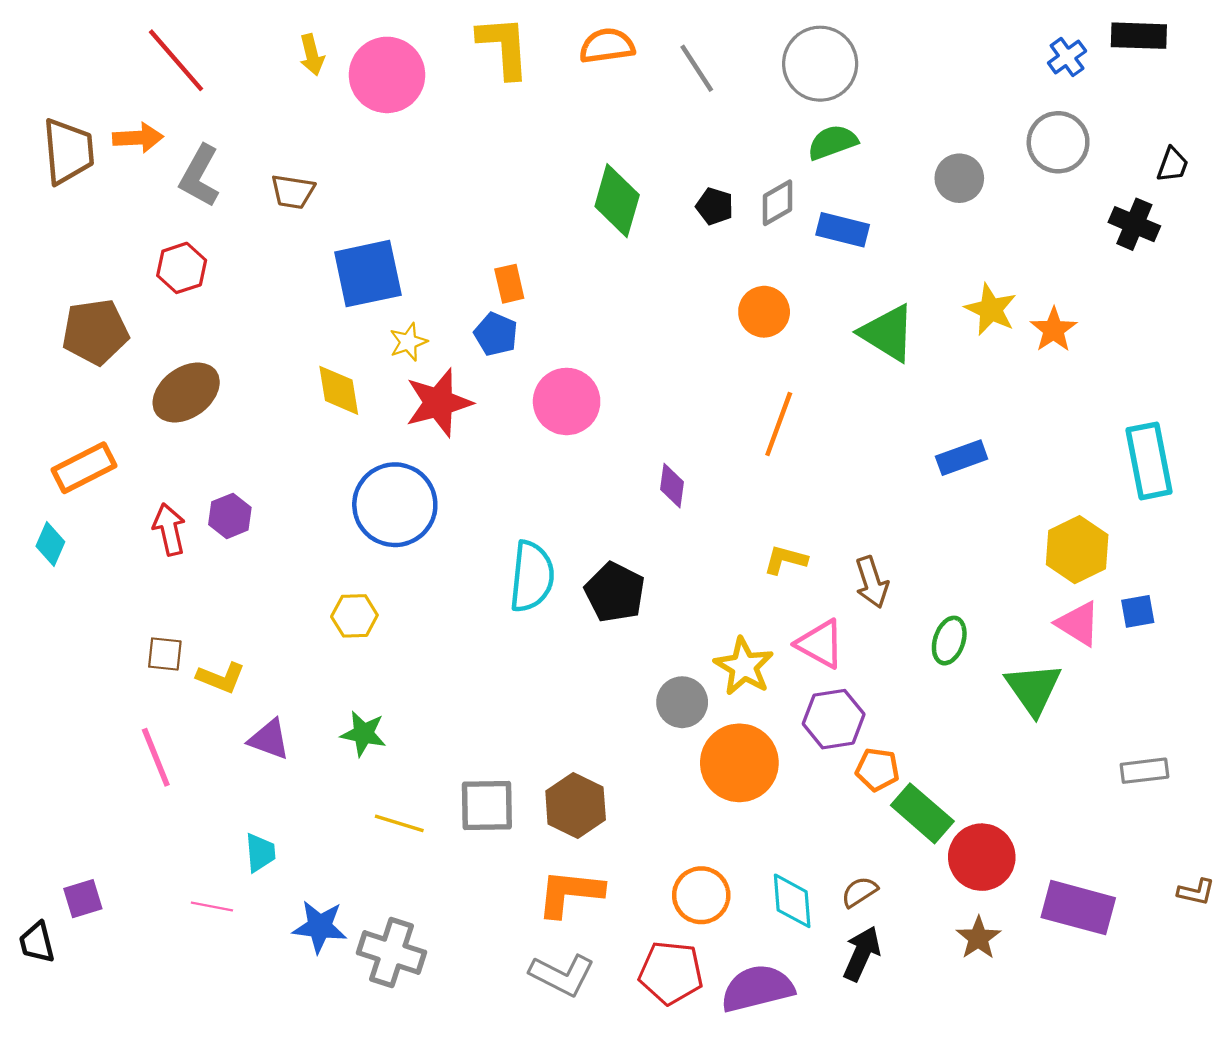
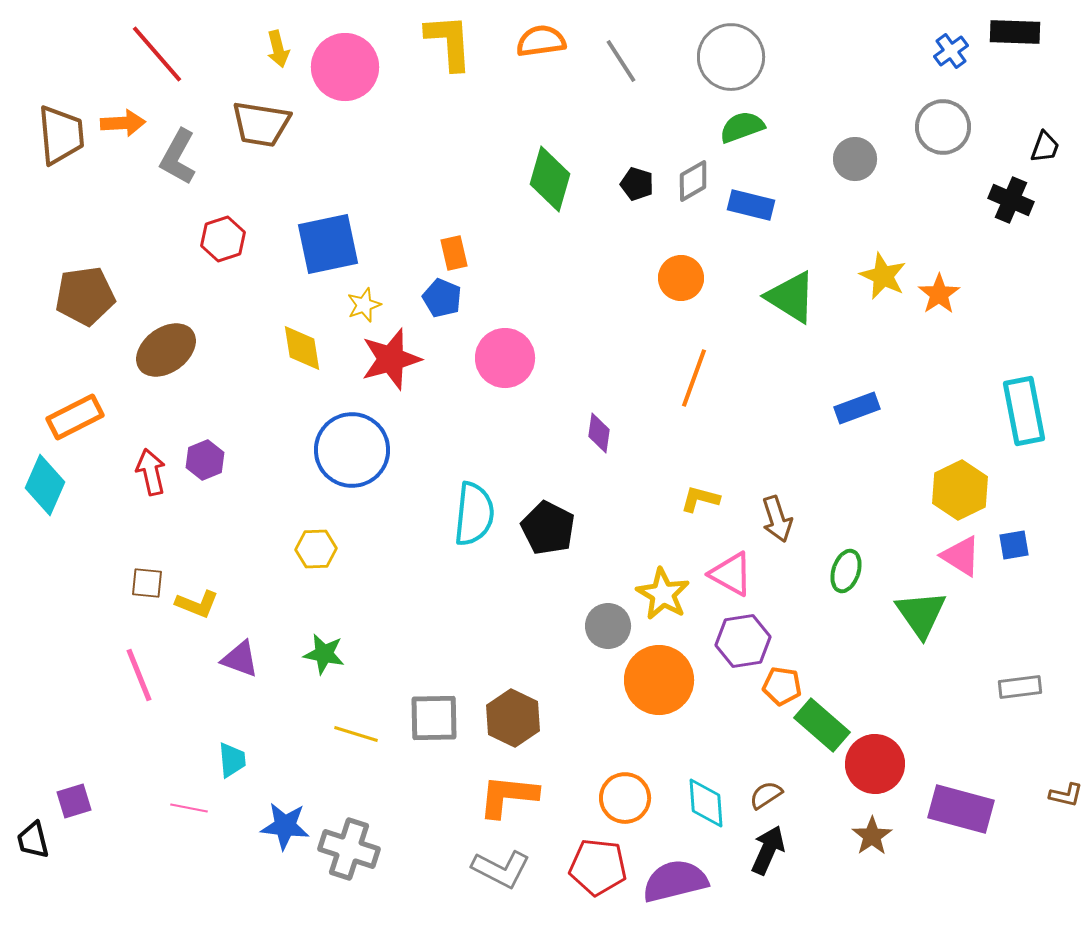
brown trapezoid: (293, 192) -> (261, 124), moved, size x1.5
red hexagon: (182, 268) -> (223, 239), moved
cyan diamond: (50, 544) -> (45, 485), size x1.5

